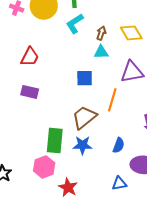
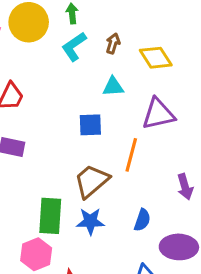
brown arrow: (101, 33) -> (113, 43), moved

